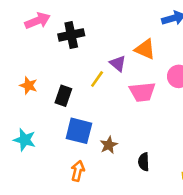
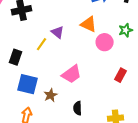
orange triangle: (145, 49) -> (89, 24), moved
pink trapezoid: (142, 92) -> (72, 74), moved, turned -30

